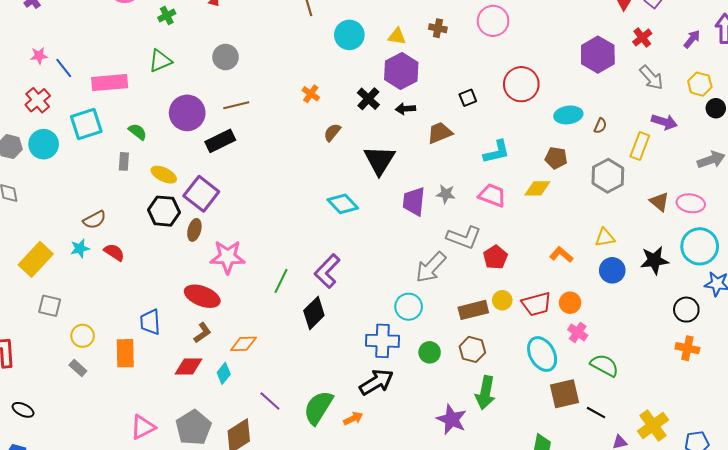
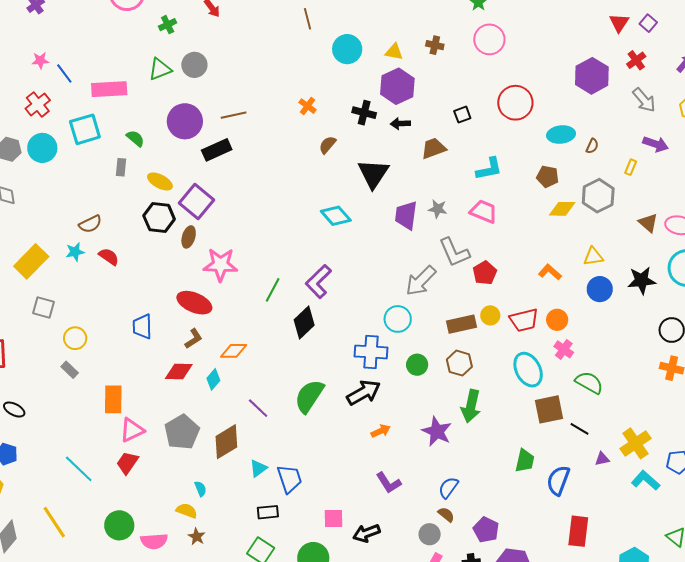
gray circle: (225, 57) -> (194, 65), moved
black cross: (368, 99) -> (364, 113), turned -30
yellow rectangle: (640, 146) -> (631, 167), size x0.6
yellow diamond: (537, 188) -> (562, 209), moved
gray L-shape: (464, 237) -> (454, 252), turned 44
orange rectangle: (125, 353) -> (113, 399), moved
green semicircle: (318, 408) -> (309, 396), moved
orange arrow: (353, 418) -> (381, 431), moved

